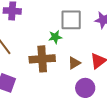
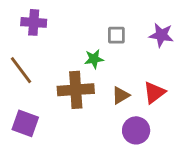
gray square: (71, 20) -> (116, 35), size x0.6

